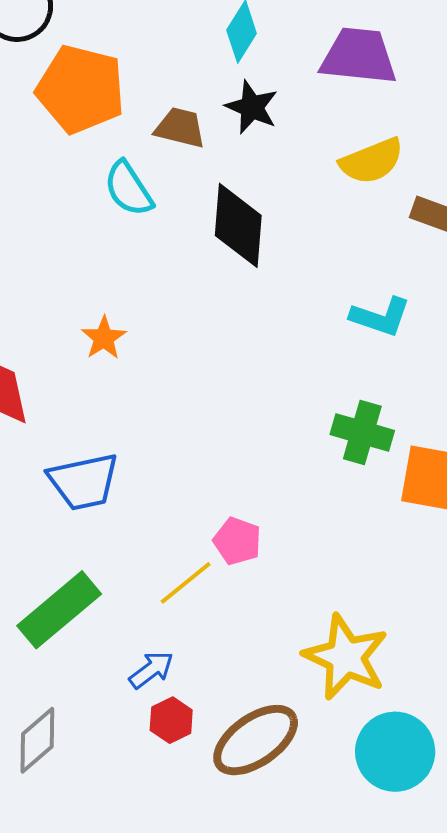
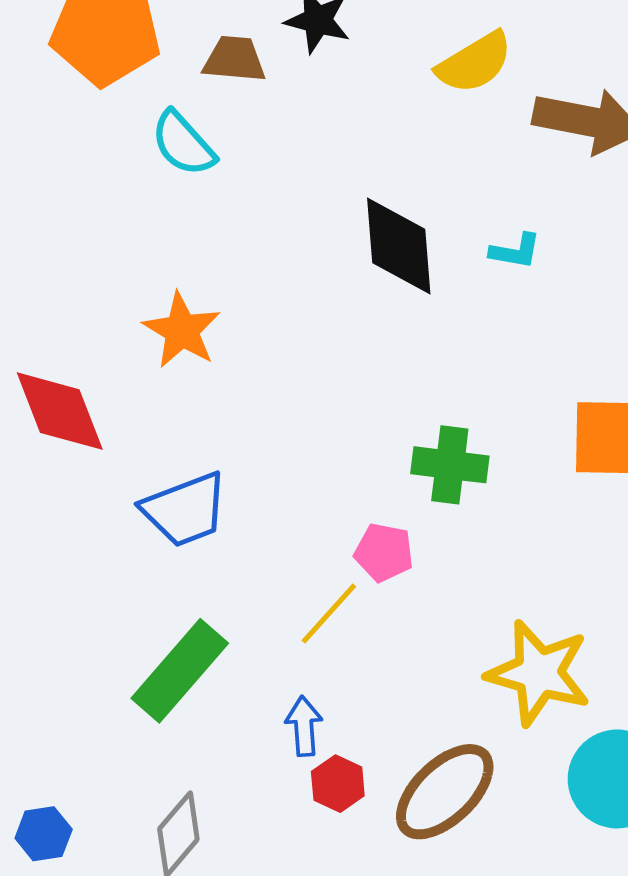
black diamond: (238, 225) -> (399, 246), moved
cyan L-shape: (380, 317) -> (515, 251), size x0.7
orange star: (104, 338) -> (182, 330), size x1.4
green cross: (362, 433) -> (450, 465), moved
blue arrow: (151, 670) -> (304, 726), turned -48

